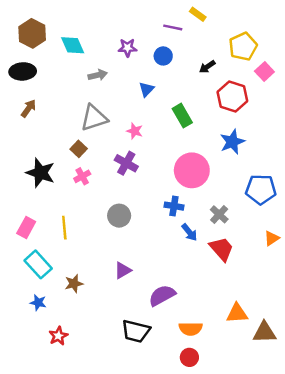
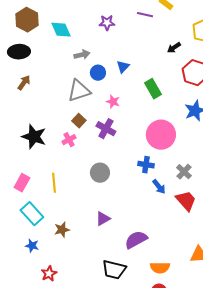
purple star: (127, 48) -> (107, 23), moved
blue circle: (163, 56) -> (98, 73), moved
brown square: (79, 149) -> (79, 121), moved

